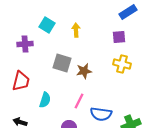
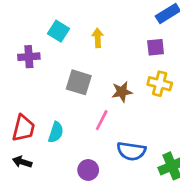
brown star: (84, 71) -> (122, 92), moved
red trapezoid: (21, 81) -> (23, 128), moved
pink line: (79, 101) -> (102, 120), moved

